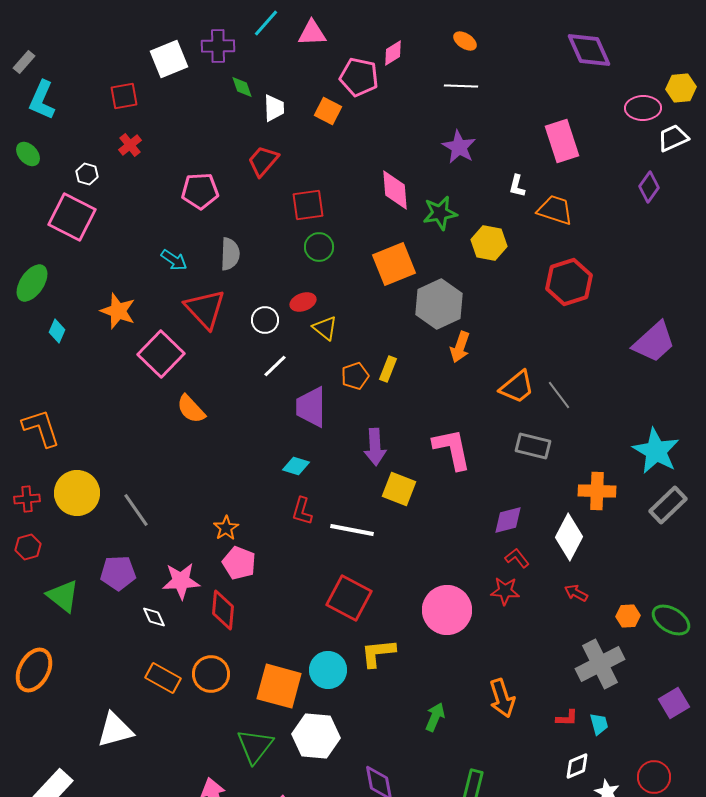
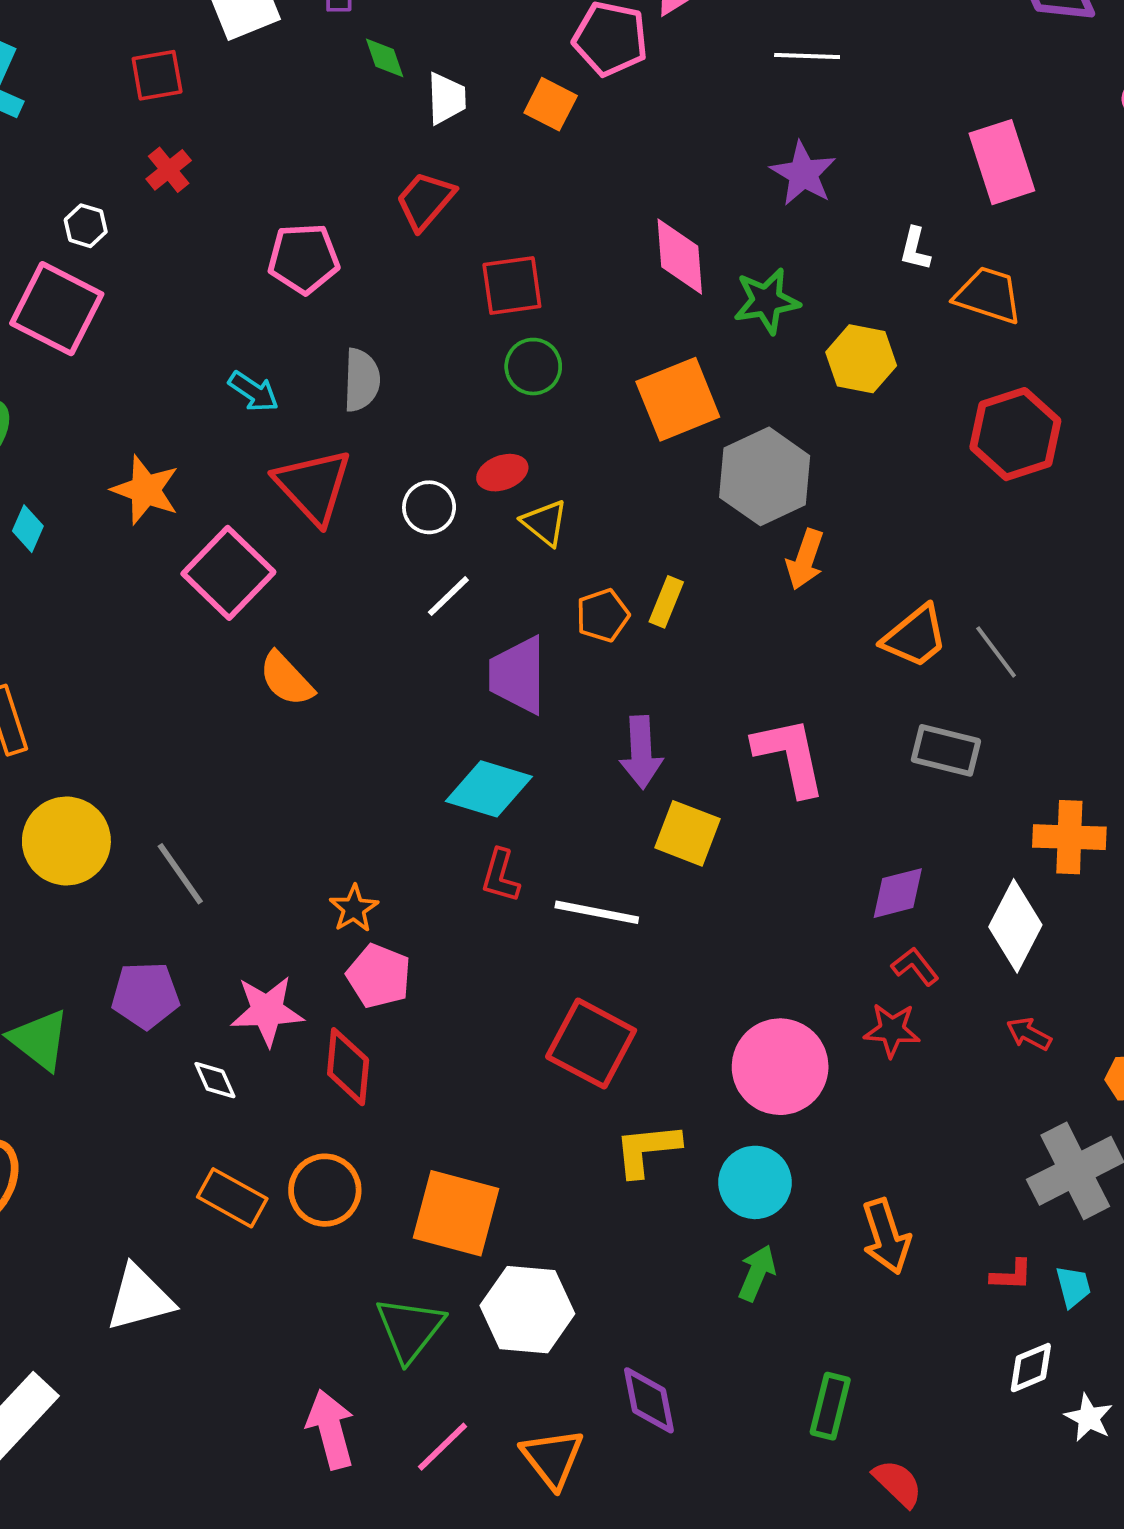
cyan diamond: (296, 466) -> (489, 789), size x1.6
cyan circle: (328, 670) -> (755, 1182), moved

